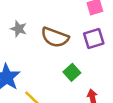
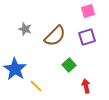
brown semicircle: (55, 37) -> (55, 36), turned -65

